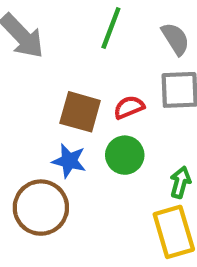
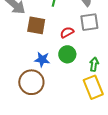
brown square: (80, 112) -> (36, 25), moved

